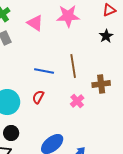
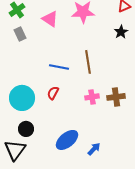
brown cross: (101, 84) -> (116, 97), moved
pink cross: (77, 101) -> (92, 97), turned 32

